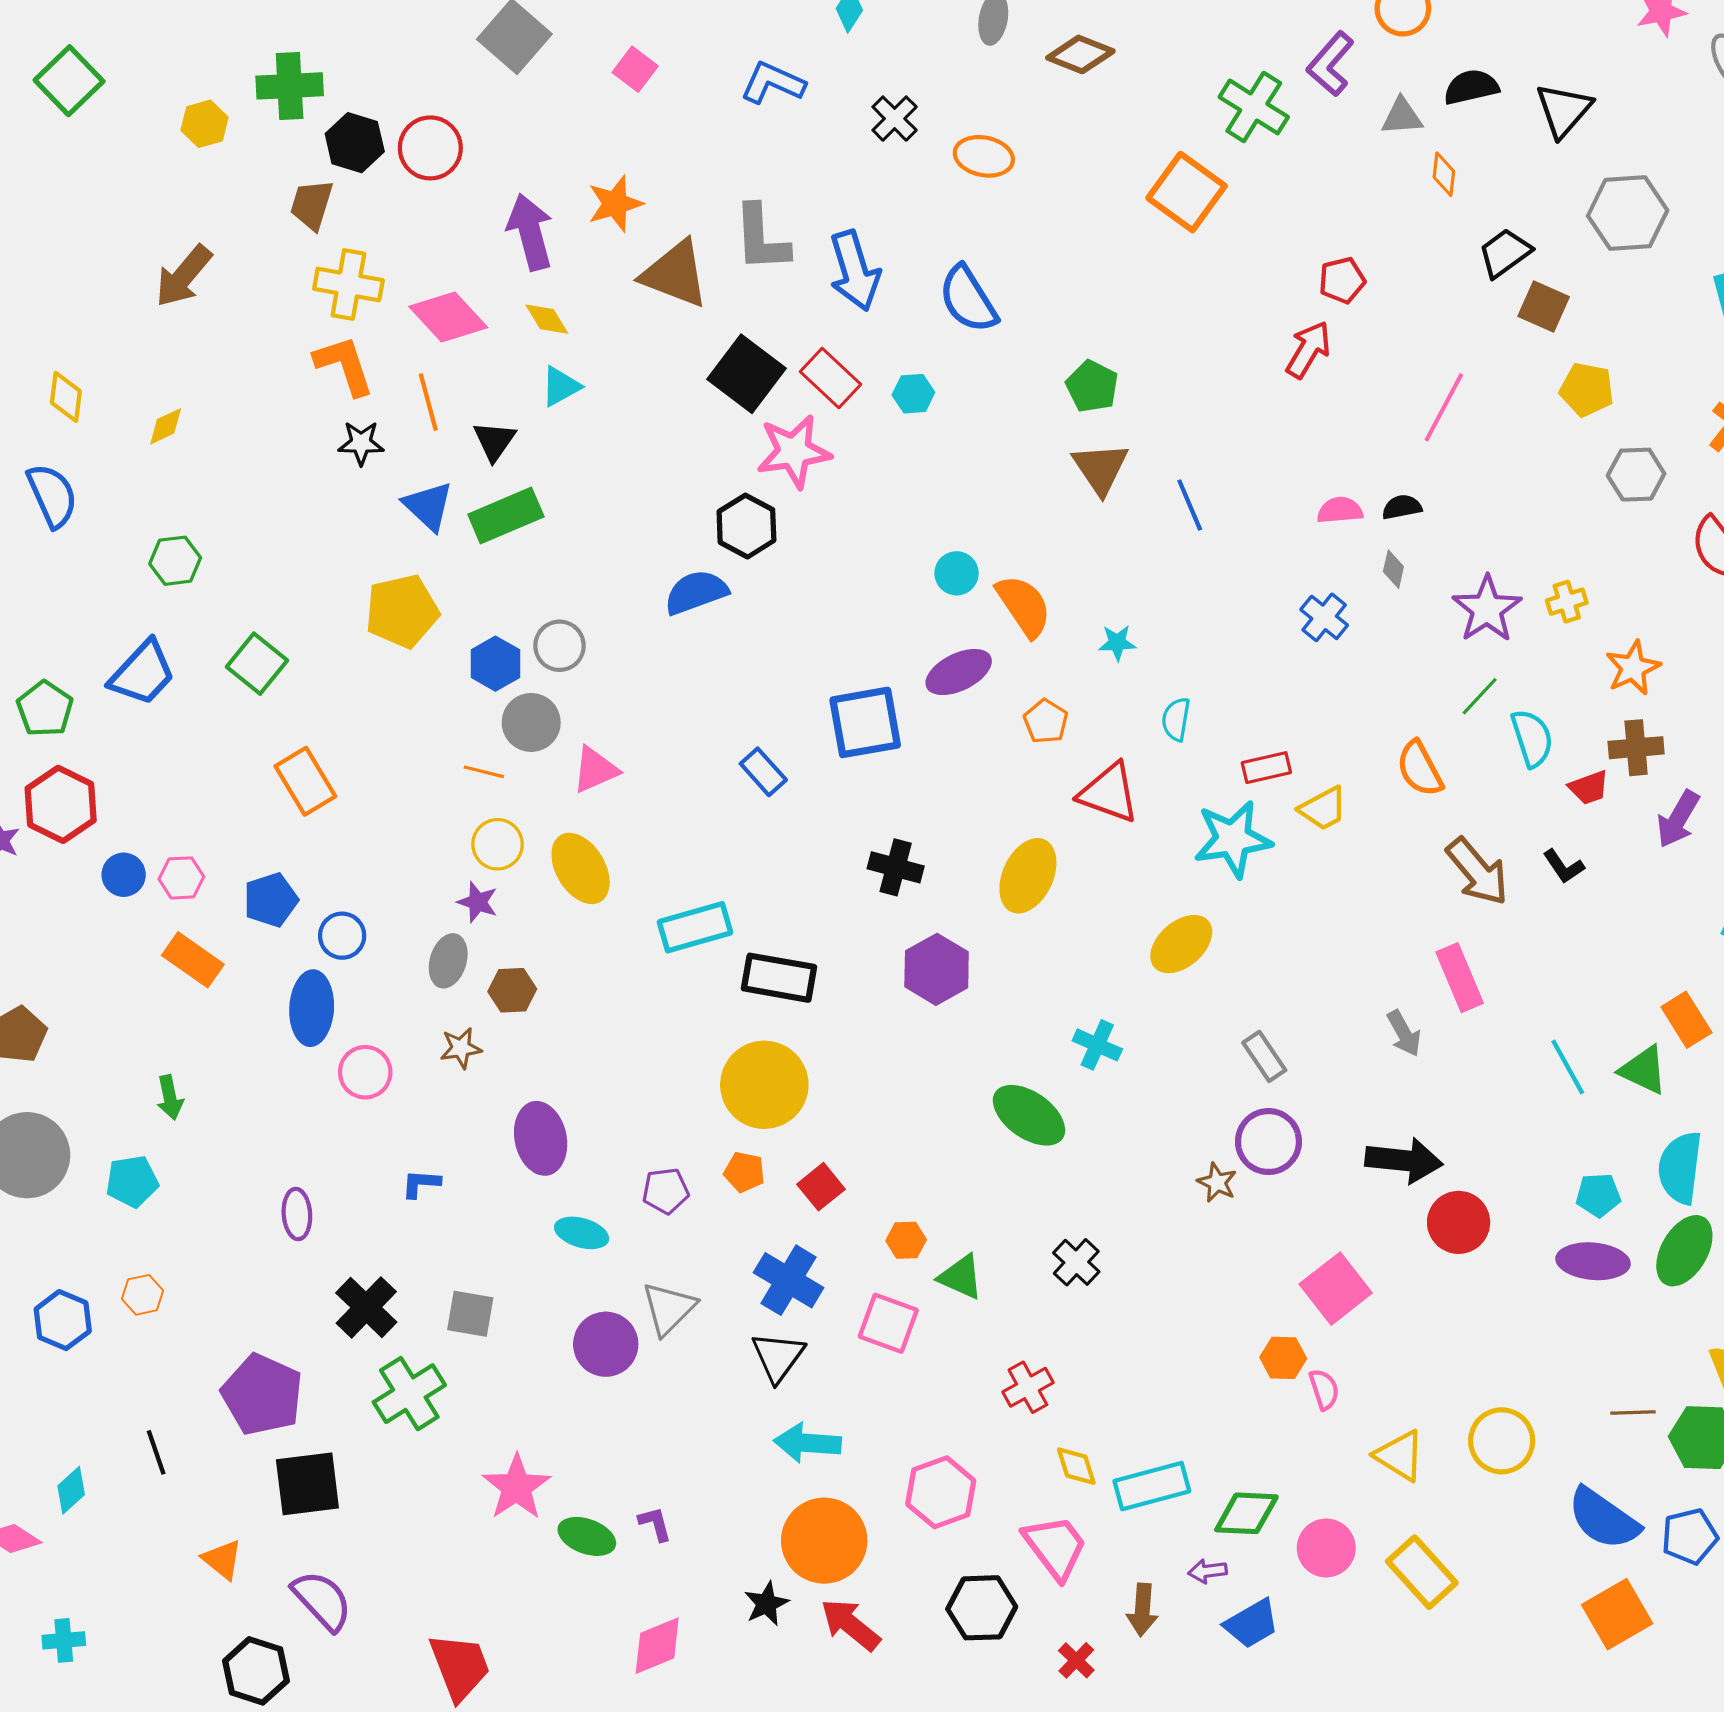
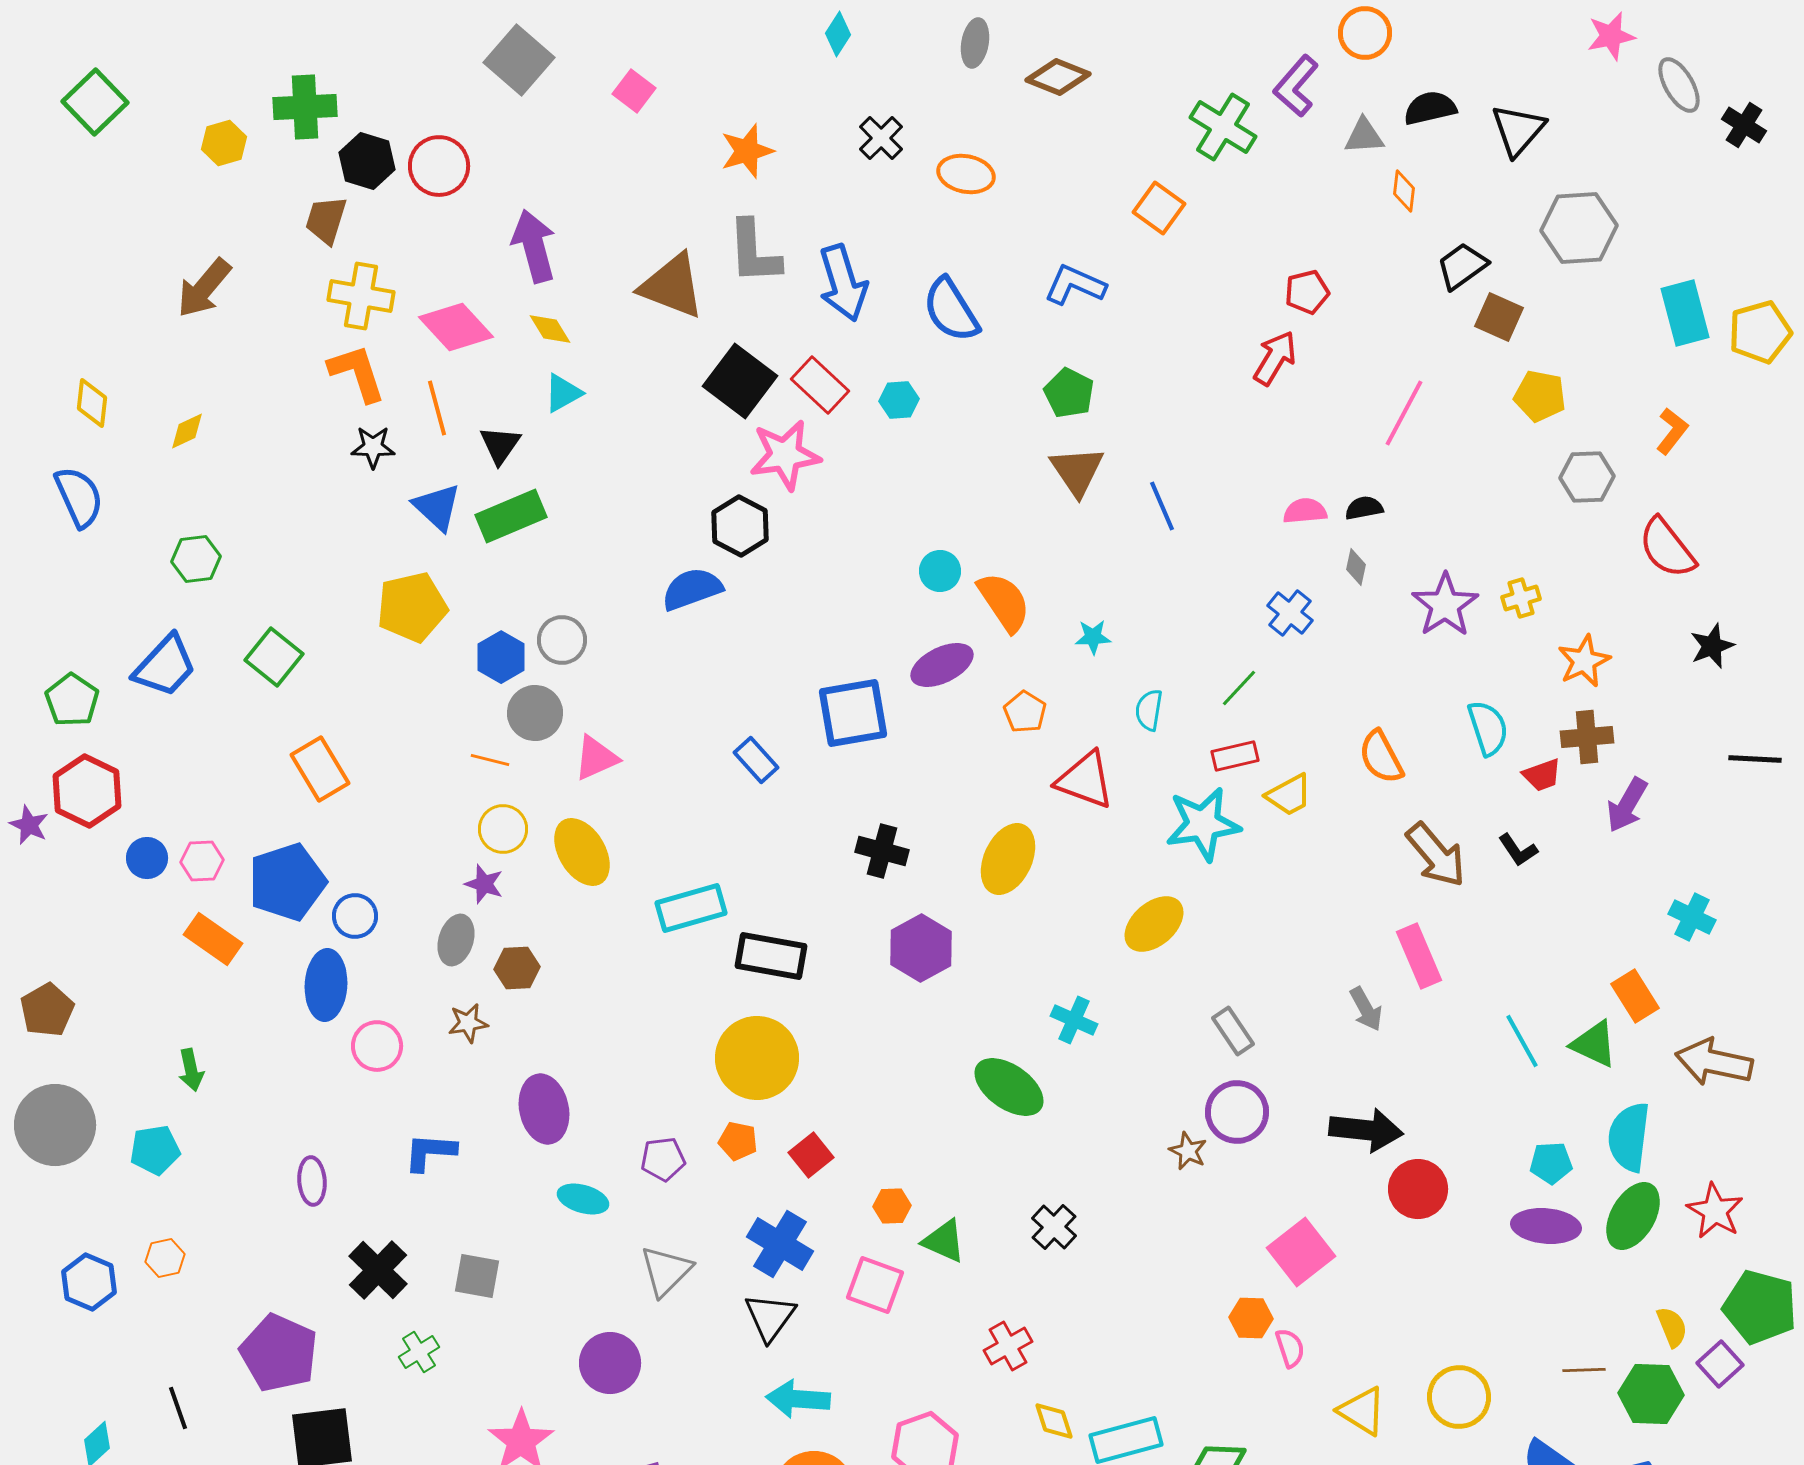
blue L-shape: (773, 83) -> (1075, 285), moved
orange square: (1187, 192) -> (1159, 208), size x0.7
orange star: (615, 204) -> (747, 151), moved
green line: (1480, 696) -> (1239, 688), moved
blue pentagon: (271, 900) -> (287, 882), size x1.5
blue L-shape: (421, 1184) -> (430, 1152), size x1.4
purple circle: (606, 1344) -> (610, 1363), moved
green cross: (409, 1394) -> (419, 1352), size x0.6

